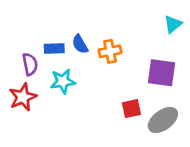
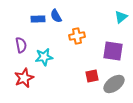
blue semicircle: (80, 44) -> (56, 16), moved
blue rectangle: (54, 48) -> (38, 19), moved
red star: (23, 97) -> (24, 78), moved

